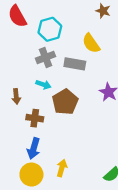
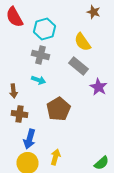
gray cross: (46, 57) -> (40, 55), turned 36
gray rectangle: (75, 64) -> (78, 66), moved, turned 30
brown pentagon: (65, 102) -> (58, 109), moved
brown cross: (35, 118) -> (20, 114), moved

